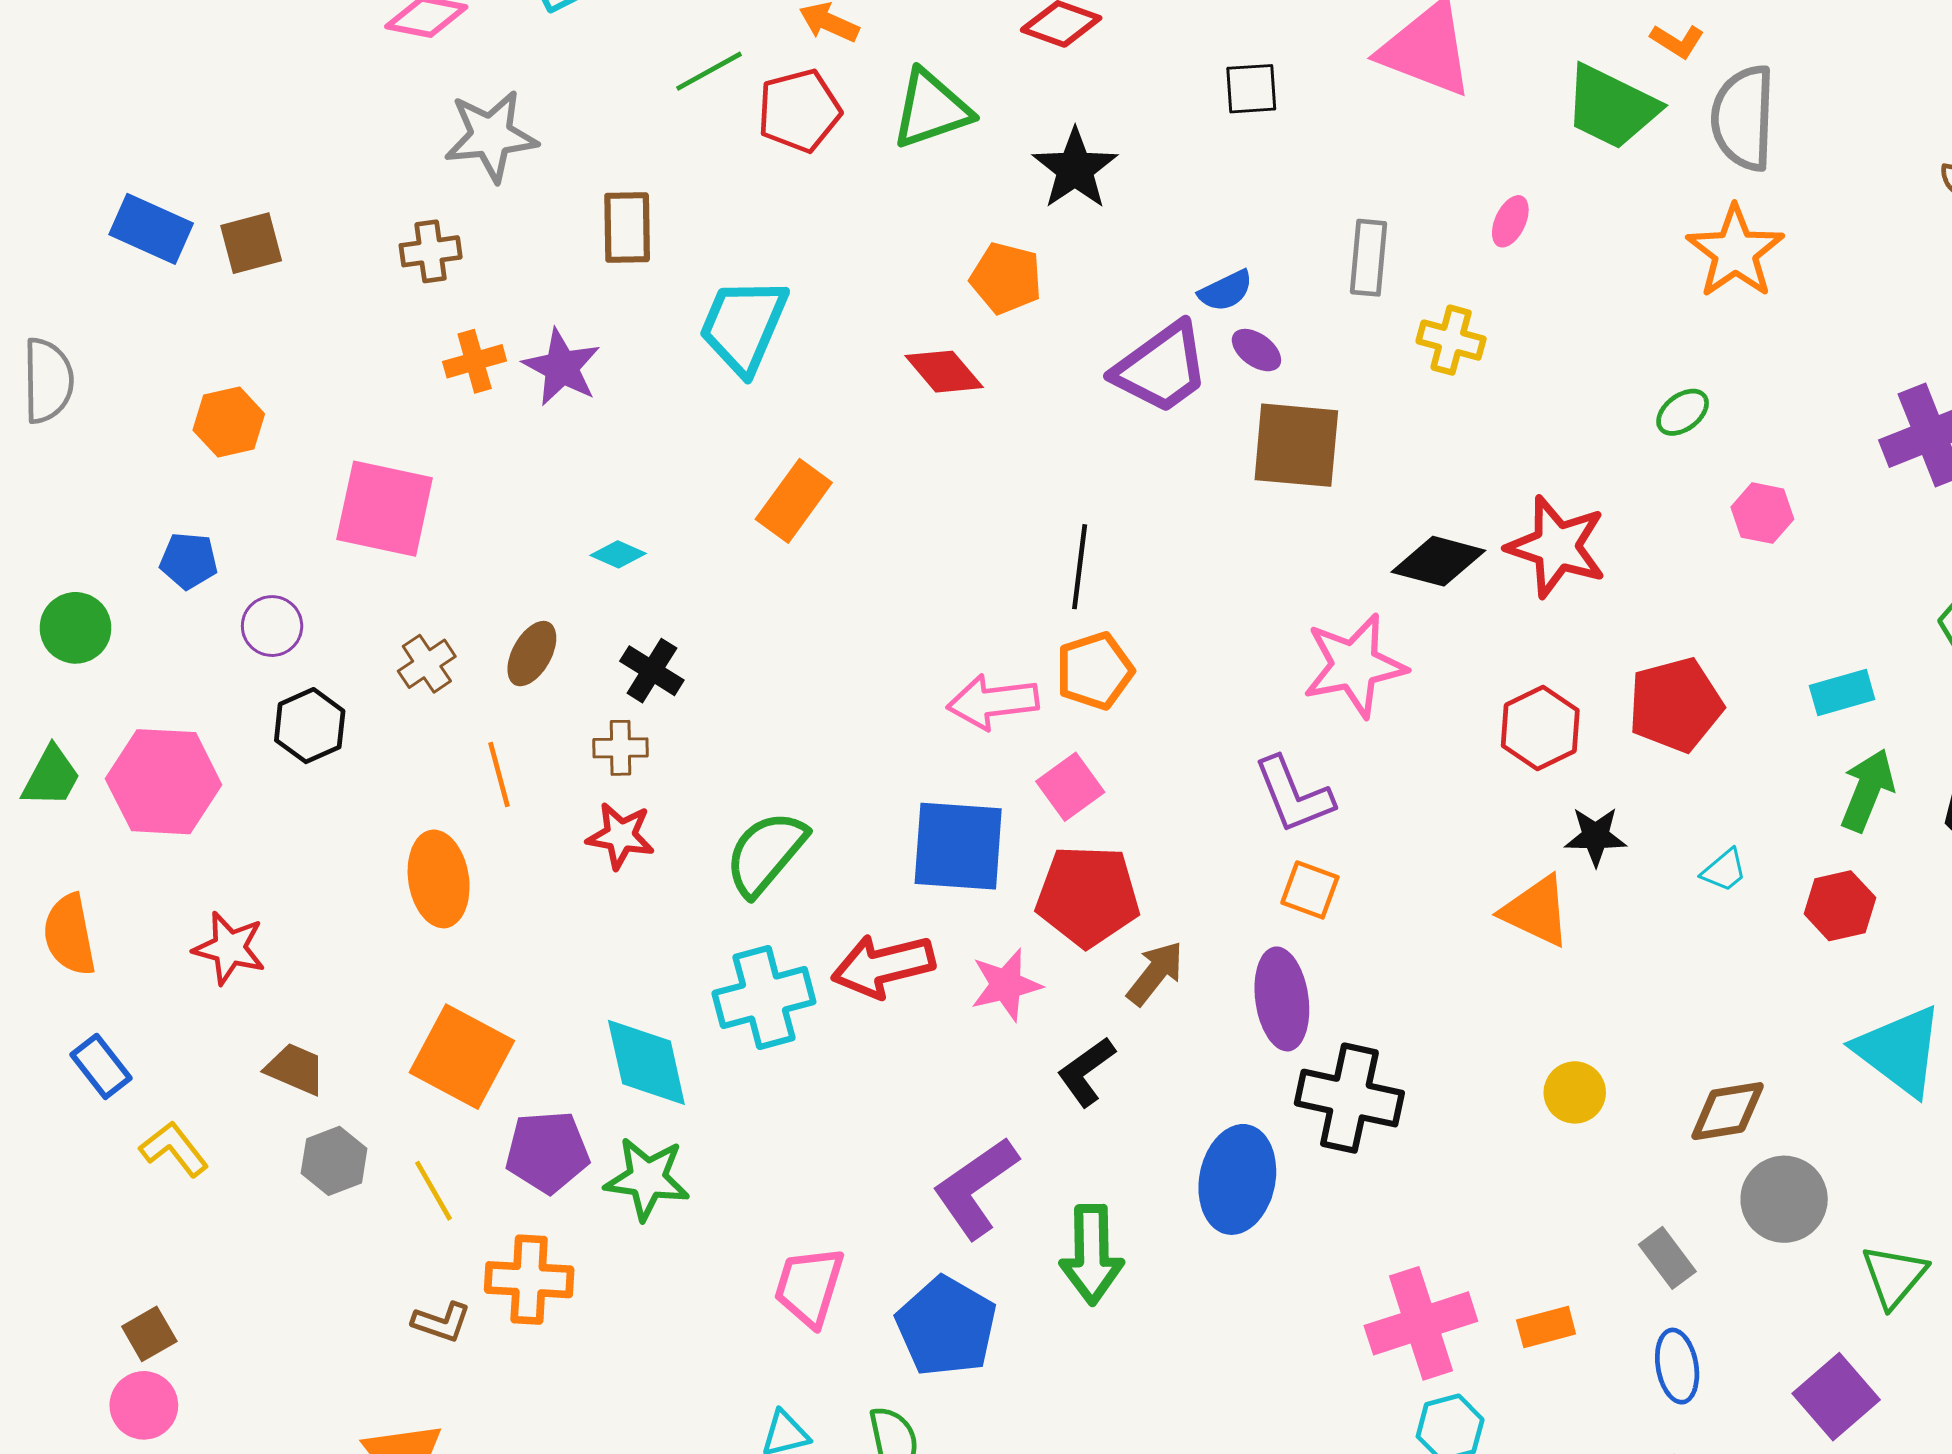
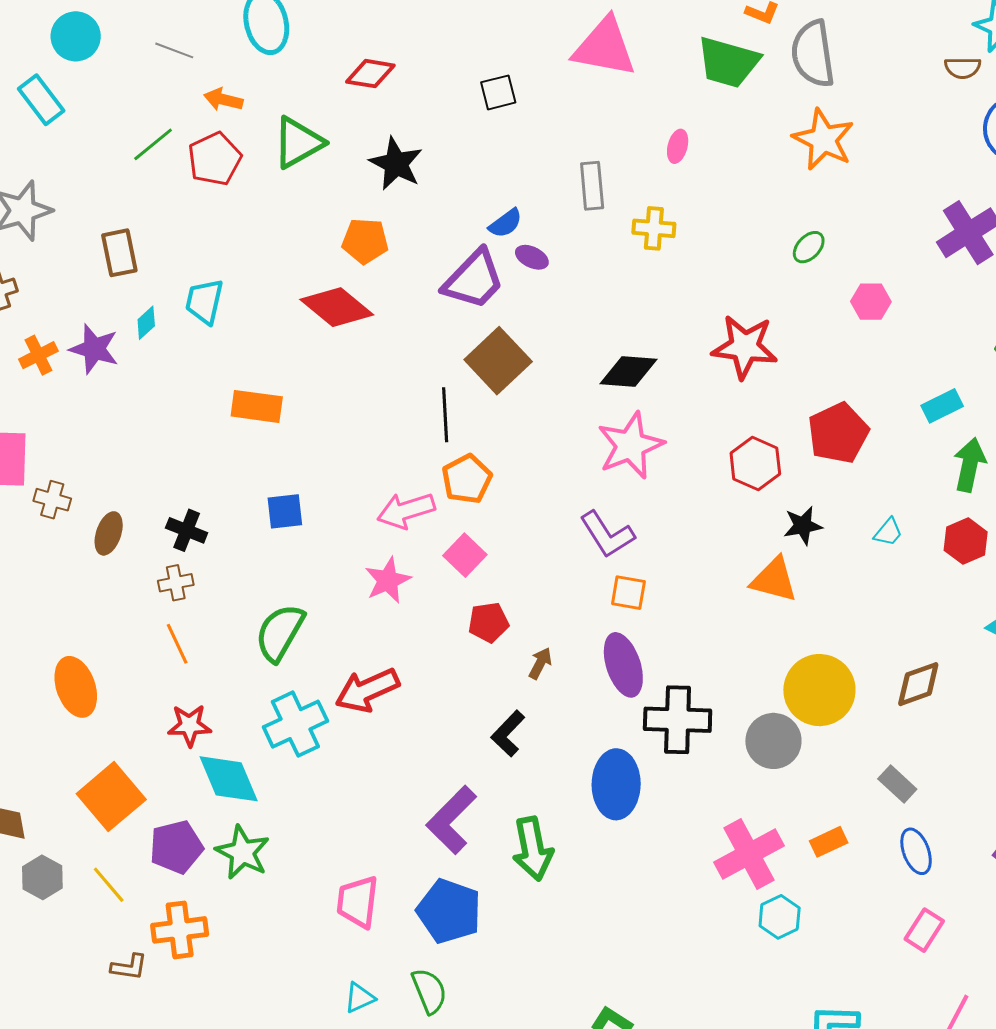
cyan trapezoid: (743, 326) -> (204, 301), size x0.7
red diamond: (944, 372) -> (337, 307), size x1.4
brown square: (1296, 445) -> (498, 361), moved, turned -38
orange rectangle: (794, 501) -> (257, 406), turned 72
cyan diamond: (618, 554) -> (146, 323), moved, turned -56
black diamond: (1438, 561) -> (629, 371), moved
brown cross: (427, 664) -> (52, 500), moved, turned -30
orange line: (499, 774) -> (177, 644), moved
red star: (621, 836) -> (189, 725), moved
blue square: (958, 846) -> (285, 511), moved, size x0.6
red pentagon: (1088, 896) -> (489, 622), size x0.6
brown arrow: (1155, 973) -> (540, 663), size x0.7
pink star: (1006, 985) -> (388, 580), moved
orange square: (462, 1057) -> (111, 797), turned 32
yellow circle: (1575, 1092) -> (819, 690), size x1.8
green star: (647, 1179) -> (243, 852), turned 30
gray circle: (1784, 1199) -> (773, 741), moved

